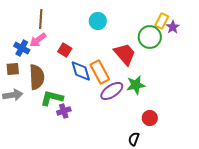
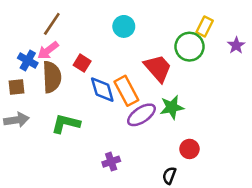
brown line: (41, 19) -> (52, 24), turned 30
purple star: (173, 27) -> (236, 45), moved
brown semicircle: (37, 77) -> (52, 77), moved
purple cross: (64, 111) -> (111, 162), moved

